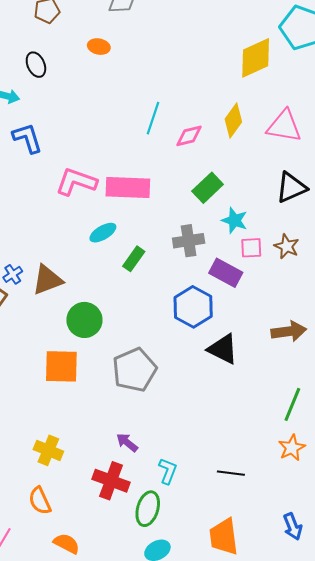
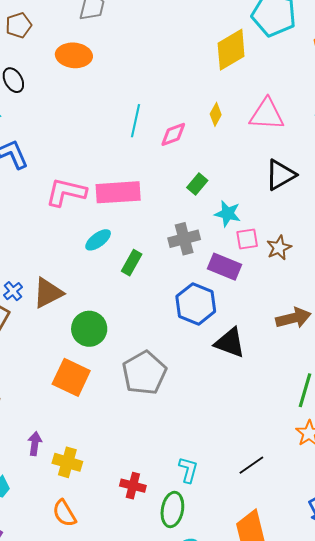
orange ellipse: (99, 47) -> (74, 55), size x1.6
yellow diamond: (233, 120) -> (216, 114), size x0.7
green rectangle: (208, 188) -> (197, 184), size x0.7
brown star: (287, 246) -> (279, 248), moved, turned 30
orange square: (61, 366) -> (71, 377), turned 30
purple arrow: (127, 442) -> (35, 444), moved, turned 65
black line: (231, 473) -> (251, 465), turned -36
red cross: (111, 481) -> (133, 486), size x0.7

